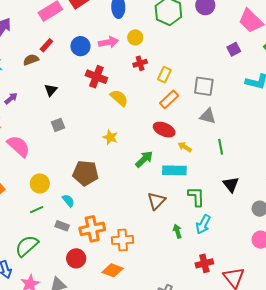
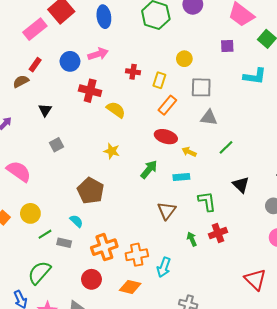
yellow circle: (135, 37) -> (184, 59), moved
purple square: (234, 49) -> (227, 46), turned 32
red cross: (140, 63) -> (133, 72), turned 32
green line: (221, 147) -> (226, 147), turned 63
cyan rectangle: (174, 170) -> (181, 177), size x0.7
brown pentagon: (85, 173) -> (91, 191), turned 30
yellow circle: (40, 183) -> (30, 213), moved
cyan arrow: (203, 224) -> (164, 267), moved
gray rectangle: (62, 226) -> (64, 243), moved
red cross: (204, 263) -> (218, 233), moved

